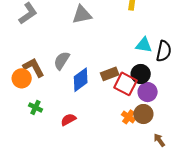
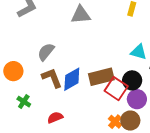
gray semicircle: (62, 61) -> (46, 52), moved
brown L-shape: (34, 67) -> (52, 78), moved
brown rectangle: (110, 74) -> (101, 77), size x1.4

